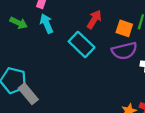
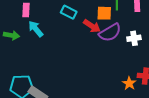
red arrow: (94, 19) -> (92, 26), moved, turned 108
cyan rectangle: (82, 44) -> (69, 12), moved, size x0.7

